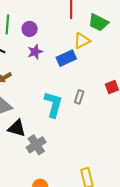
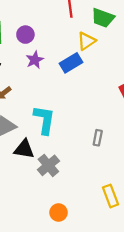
gray rectangle: (79, 97) -> (98, 138), moved
cyan L-shape: (53, 104) -> (44, 120), moved

